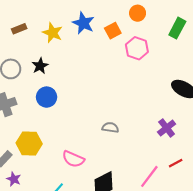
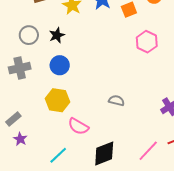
pink hexagon: (137, 48) -> (147, 42), moved
yellow hexagon: (29, 143) -> (57, 100), moved

